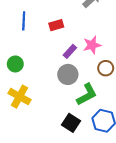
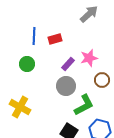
blue line: (24, 21) -> (34, 36), moved
green circle: (15, 64) -> (27, 64), moved

